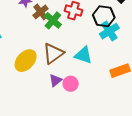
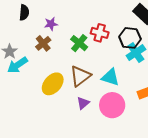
brown cross: (41, 12) -> (43, 43), moved
pink circle: (71, 84) -> (112, 105), moved, size x1.6

